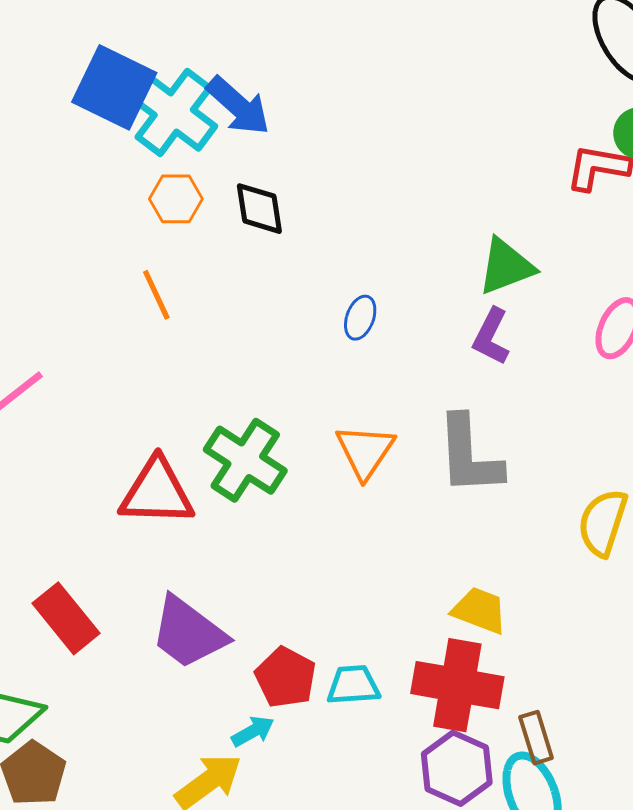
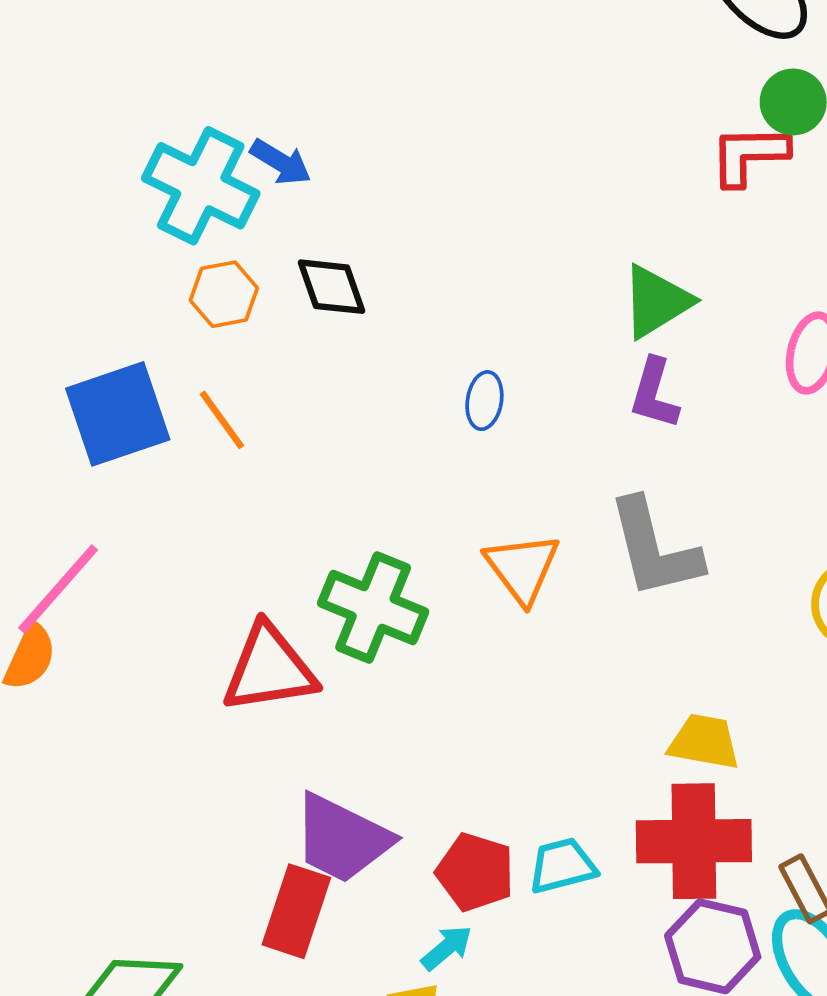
blue square: (114, 87) -> (118, 414), moved, turned -34
blue arrow: (238, 106) -> (281, 162), size x0.7
red rectangle: (66, 618) -> (296, 911), moved, turned 68

